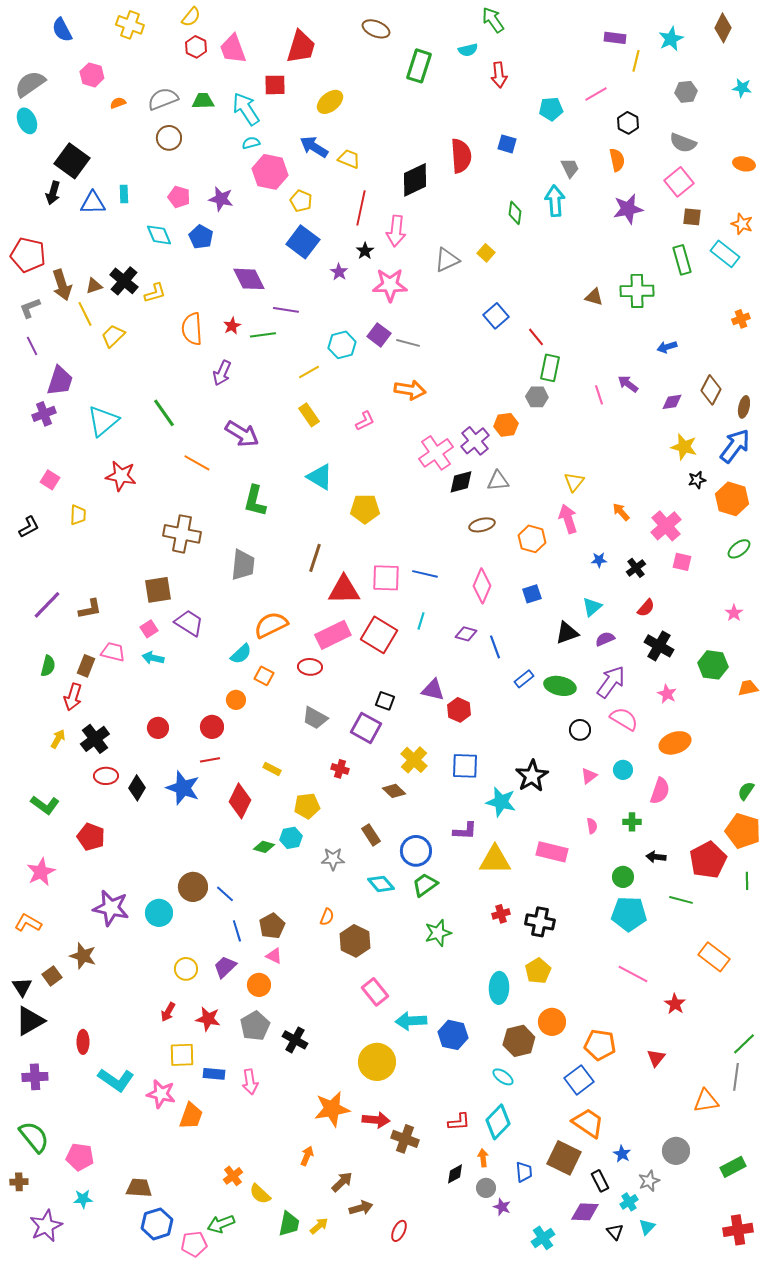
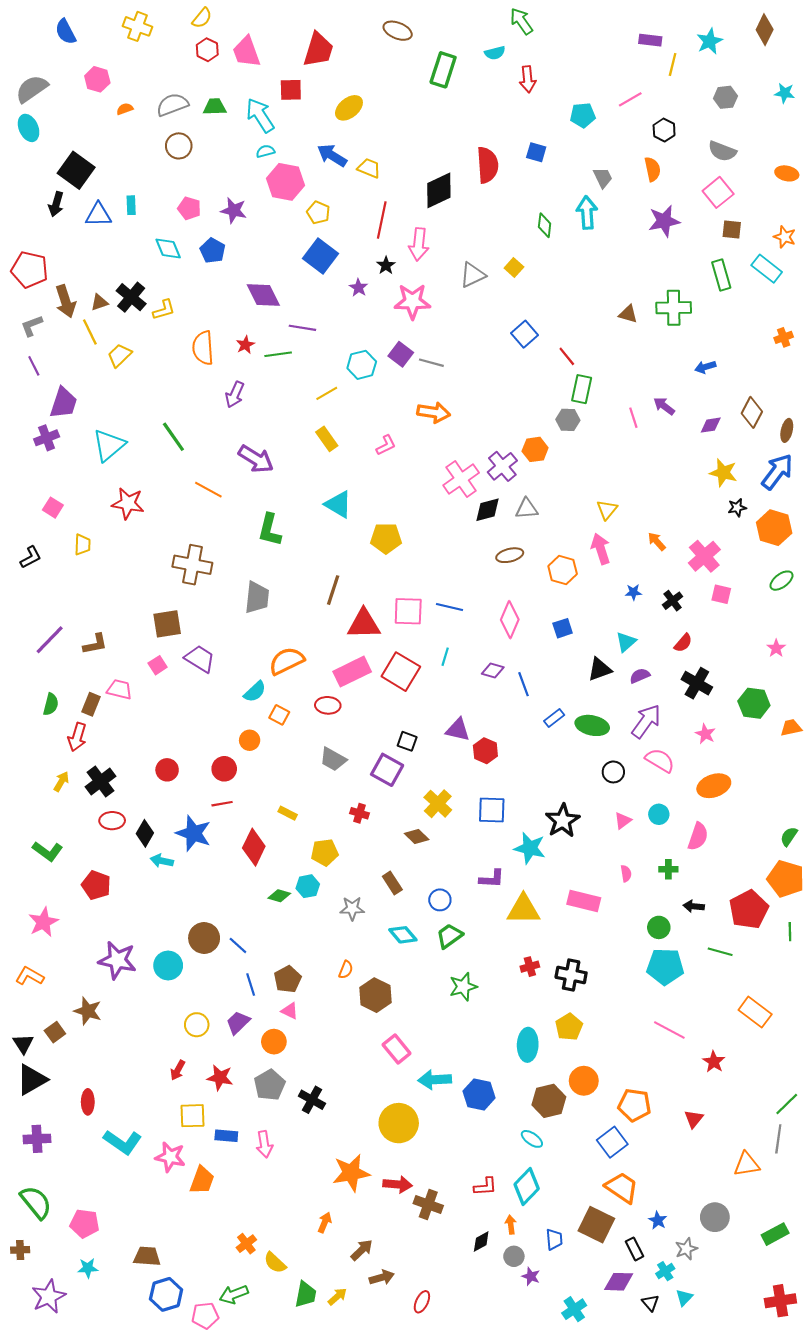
cyan arrow: (153, 658) -> (162, 861), moved
blue circle: (416, 851) -> (440, 900), size x0.7

